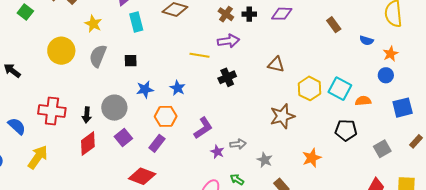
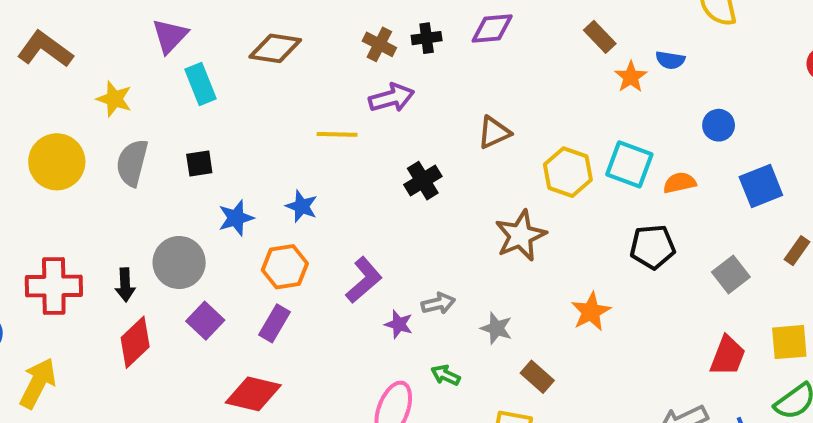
orange star: (391, 54) -> (631, 77), moved
brown triangle: (276, 64) -> (494, 133), turned -30
black cross: (227, 77) -> (423, 181), moved

